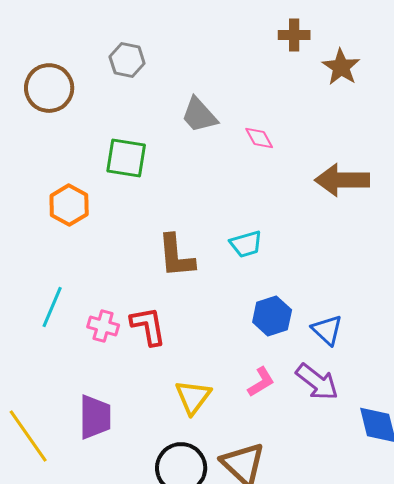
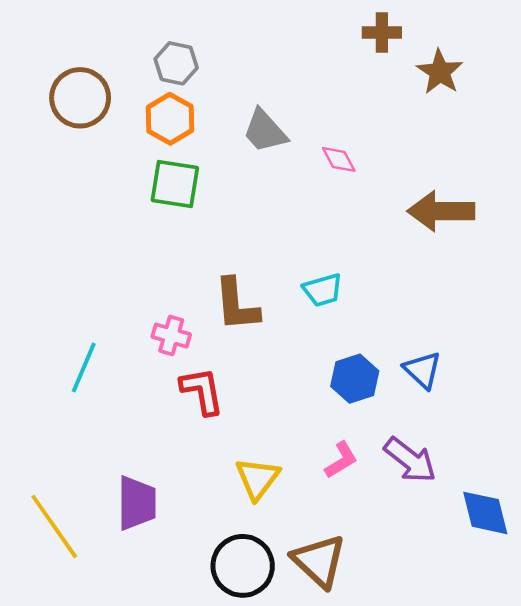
orange hexagon: (69, 205) -> (170, 119), moved
pink cross: (103, 326) -> (171, 336), moved
blue triangle: (327, 330) -> (423, 370), moved

